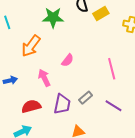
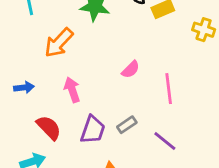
pink semicircle: (68, 60) -> (131, 69), moved
red semicircle: (31, 106) -> (49, 128), turned 54

